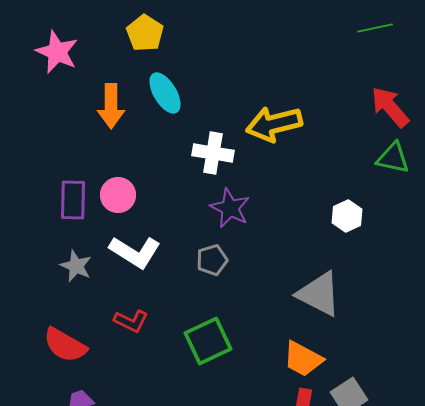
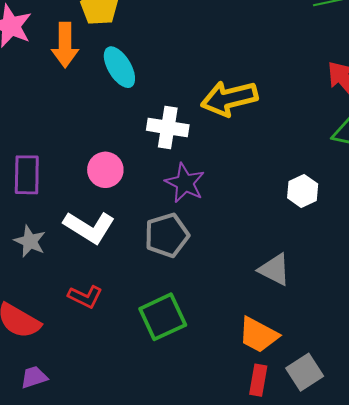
orange arrow: (111, 106) -> (65, 45), moved
pink circle: (118, 195) -> (105, 170), moved
gray pentagon: (212, 260) -> (167, 235), size x1.4
gray triangle: (319, 294) -> (274, 269), size x0.7

